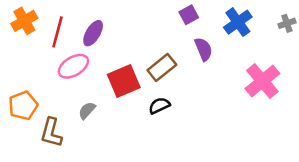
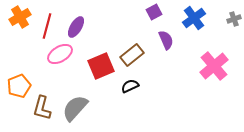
gray semicircle: (87, 110) -> (75, 108), moved, size x1.8

